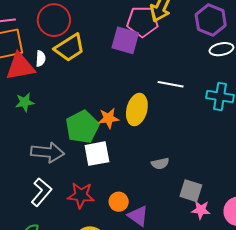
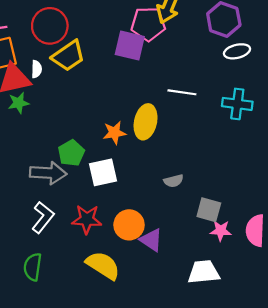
green star: (25, 102) -> (19, 103), moved
green pentagon: (82, 127) -> (71, 153), moved, size x0.7
orange circle: (119, 202) -> (129, 225), size x1.4

